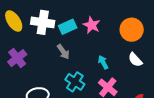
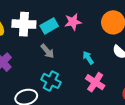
pink star: (92, 25) -> (73, 22), turned -30
cyan cross: (75, 82) -> (51, 81), moved

